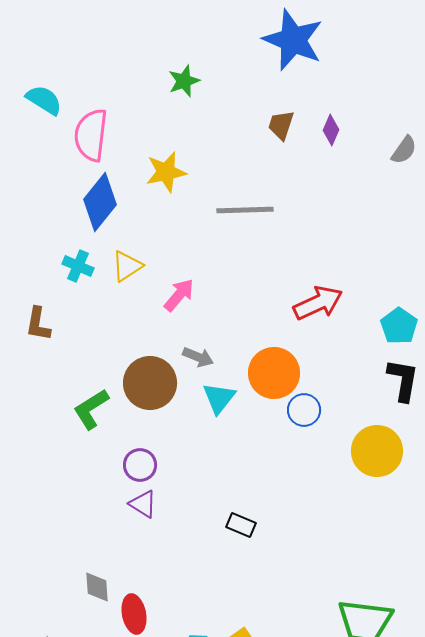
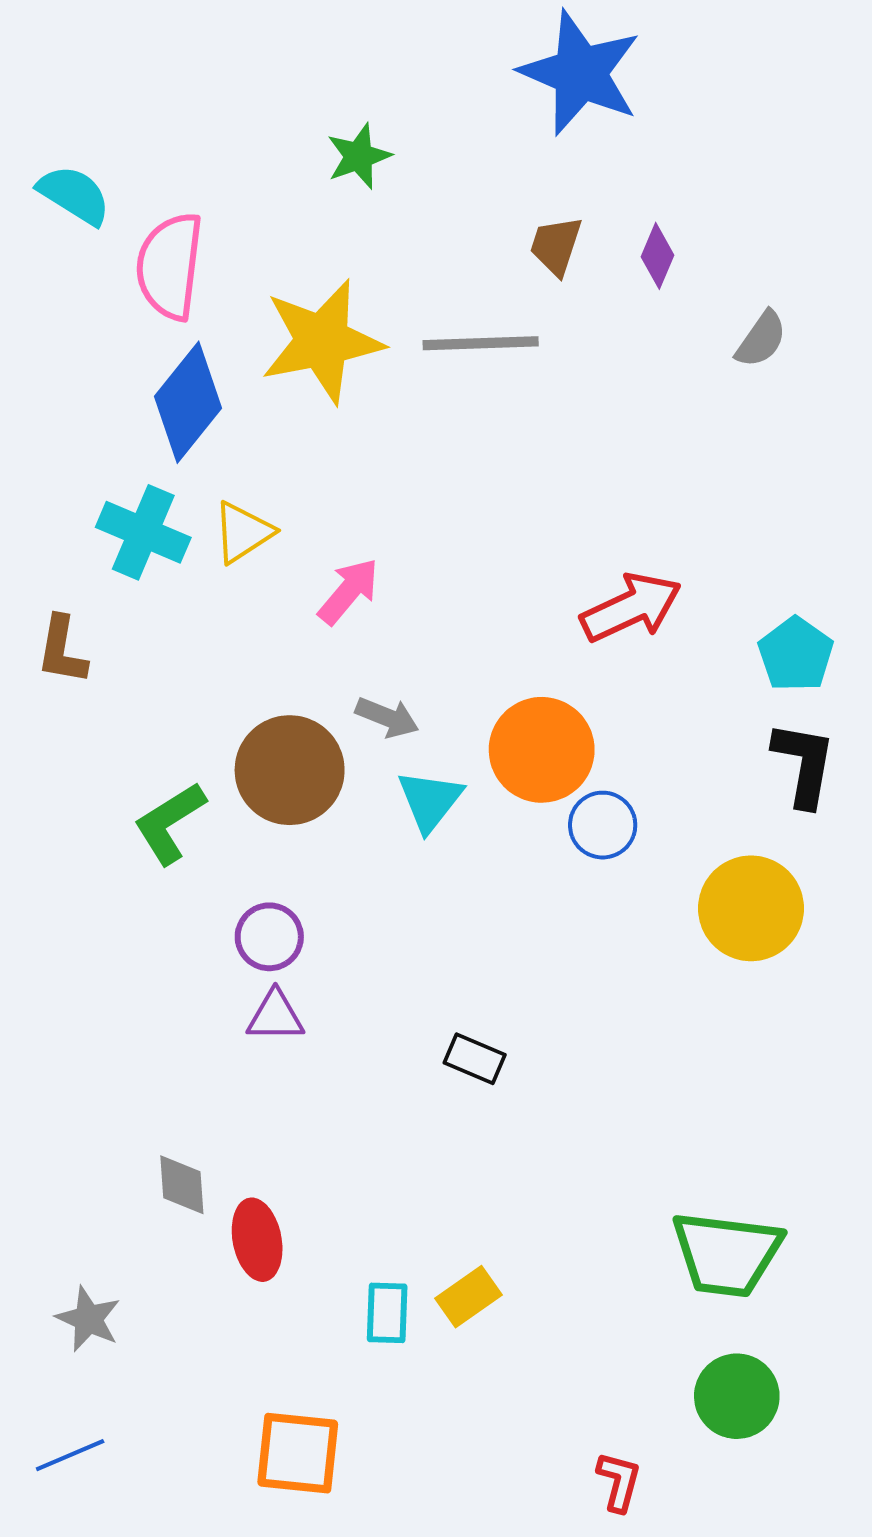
gray semicircle: (404, 150) -> (761, 339), moved
yellow star: (166, 172) -> (322, 341), size x1.5
gray line: (245, 210) -> (481, 343), moved
cyan cross: (78, 266) -> (143, 532), size x1.4
purple triangle: (143, 504) -> (275, 1016), turned -32

